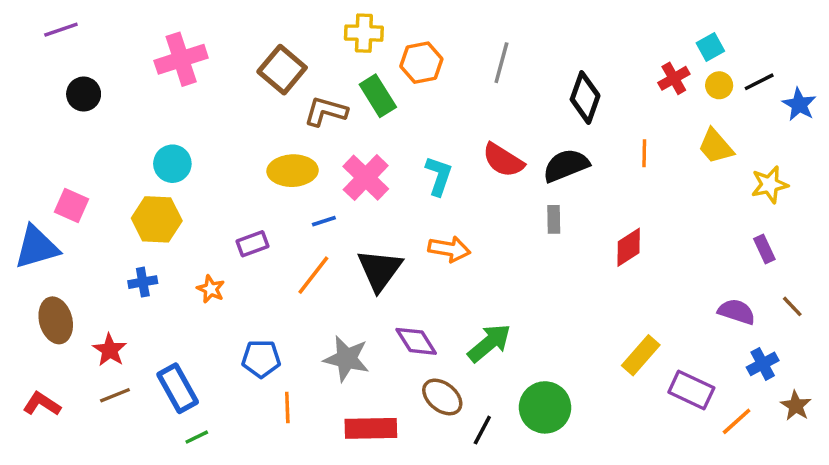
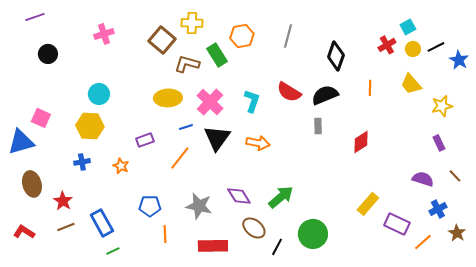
yellow cross: (364, 33) -> (192, 23), moved
pink cross: (181, 59) -> (104, 34), size x0.7
black triangle: (380, 270) -> (217, 138), moved

